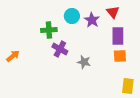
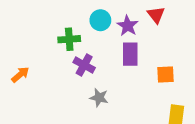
purple rectangle: (118, 36) -> (130, 54), moved
gray star: (84, 62) -> (99, 98), moved

